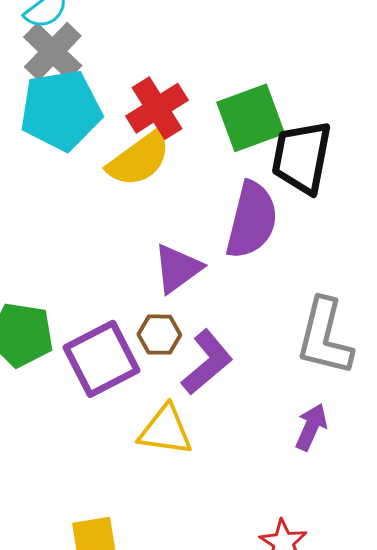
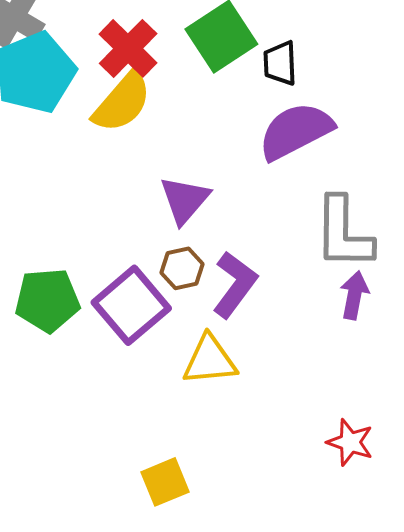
black trapezoid: (302, 157) -> (280, 63), size x0.6
purple semicircle: (252, 220) -> (296, 131), moved, turned -118
purple arrow: (311, 427) -> (354, 295), moved

